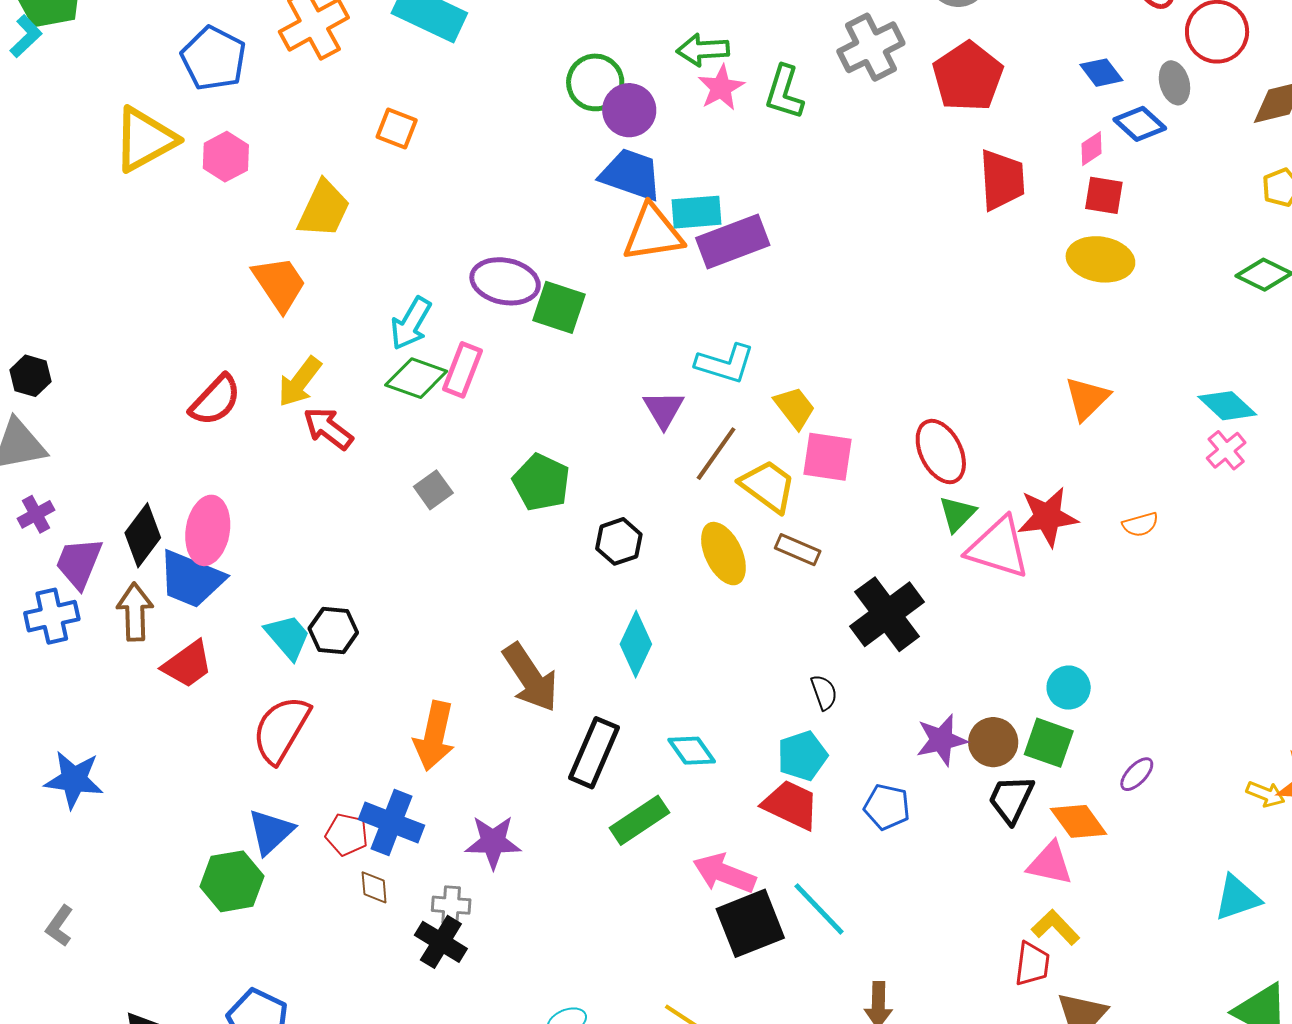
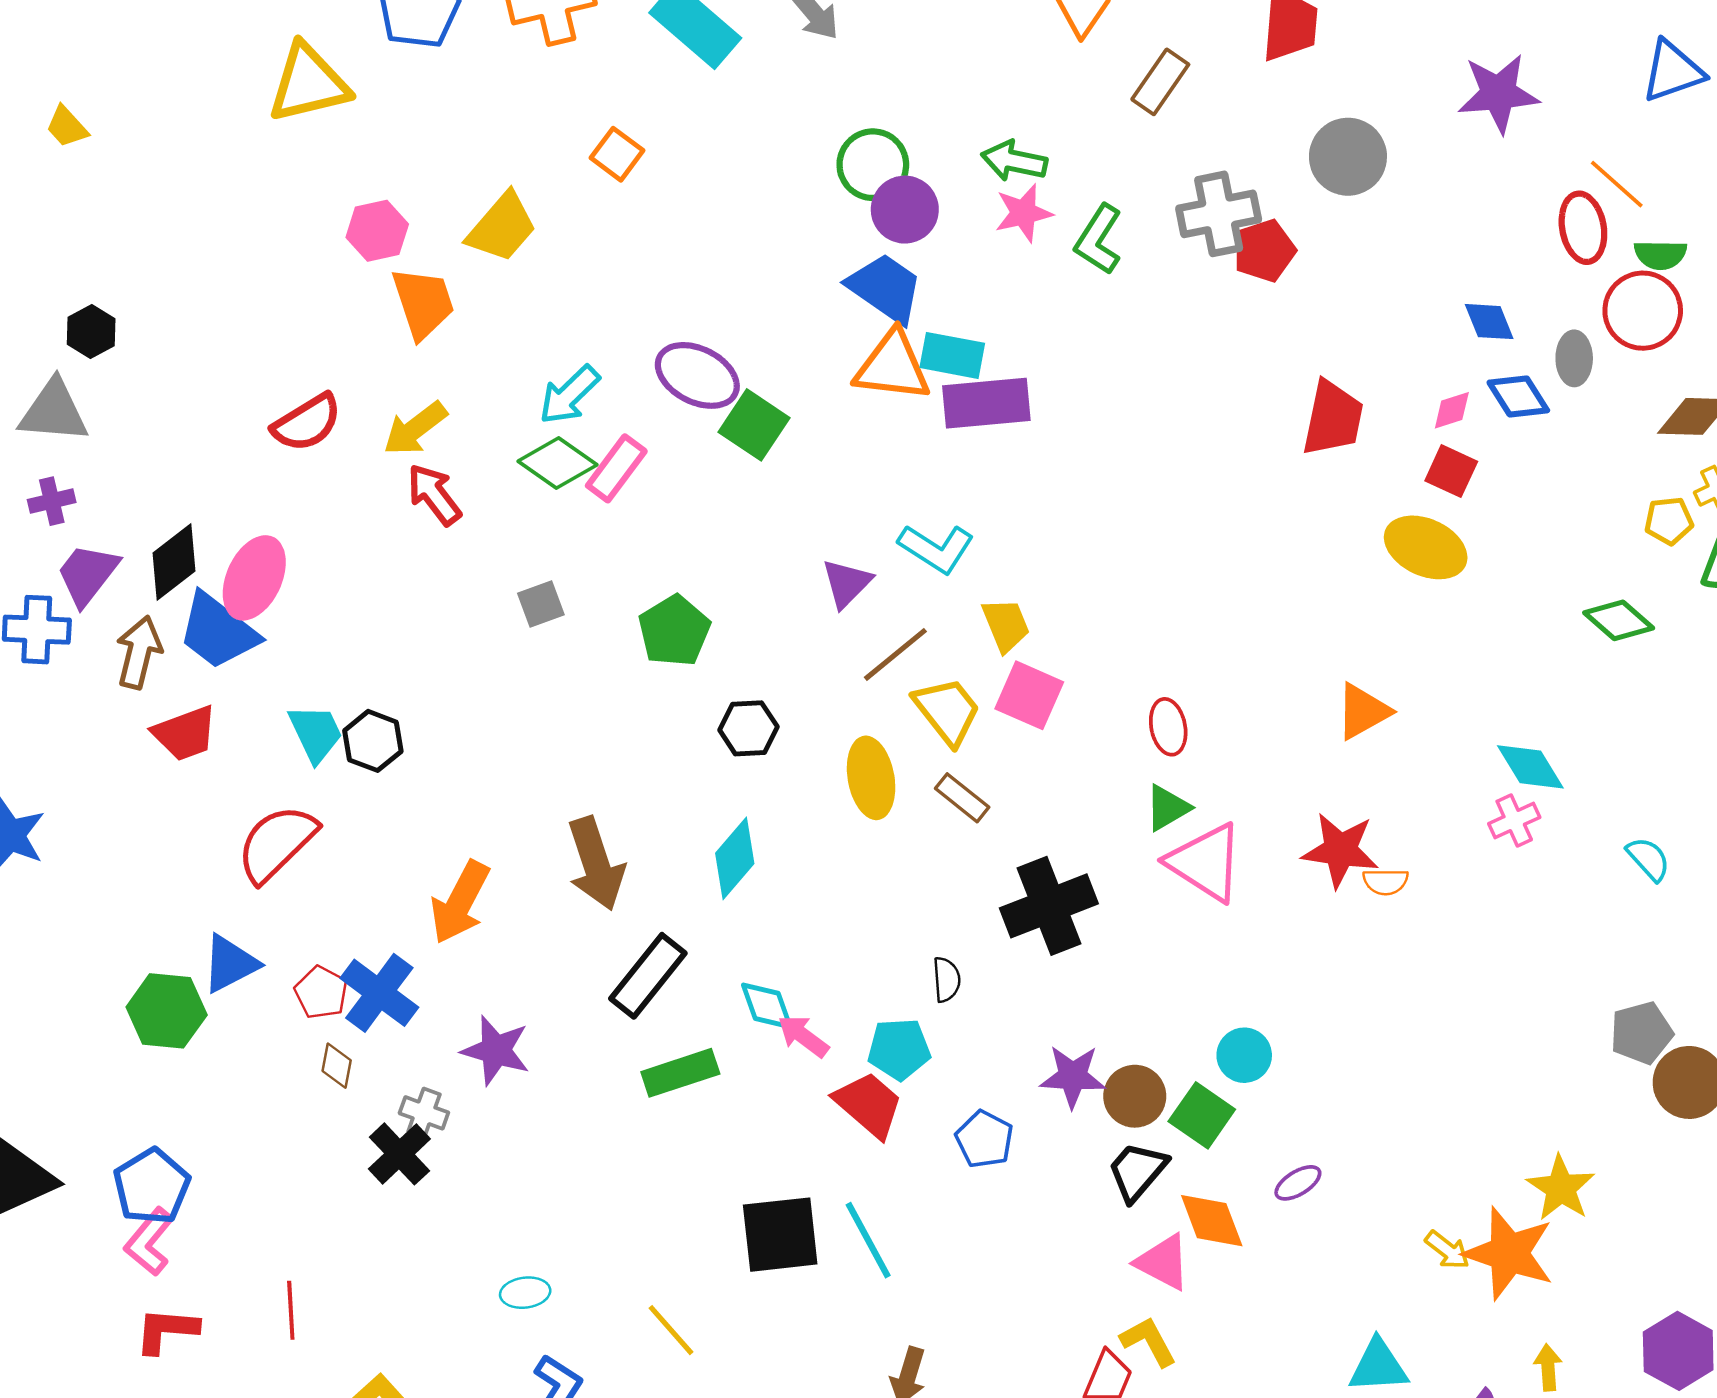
red pentagon: (968, 77) -> (1264, 251), moved, size x0.7
pink hexagon: (226, 157) -> (377, 231), moved
red ellipse: (941, 452) -> (1168, 727), size x0.7
red star: (1047, 517) -> (1340, 850), moved
pink arrow: (724, 873) -> (803, 1036), moved, size x0.7

